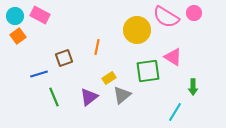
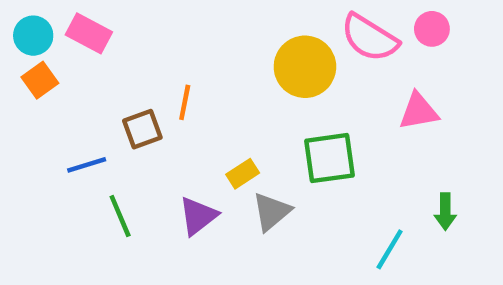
orange line: (97, 47) -> (185, 102), moved
pink triangle: (173, 57) -> (419, 111), moved, turned -42
green arrow: (193, 87) -> (445, 212), moved

